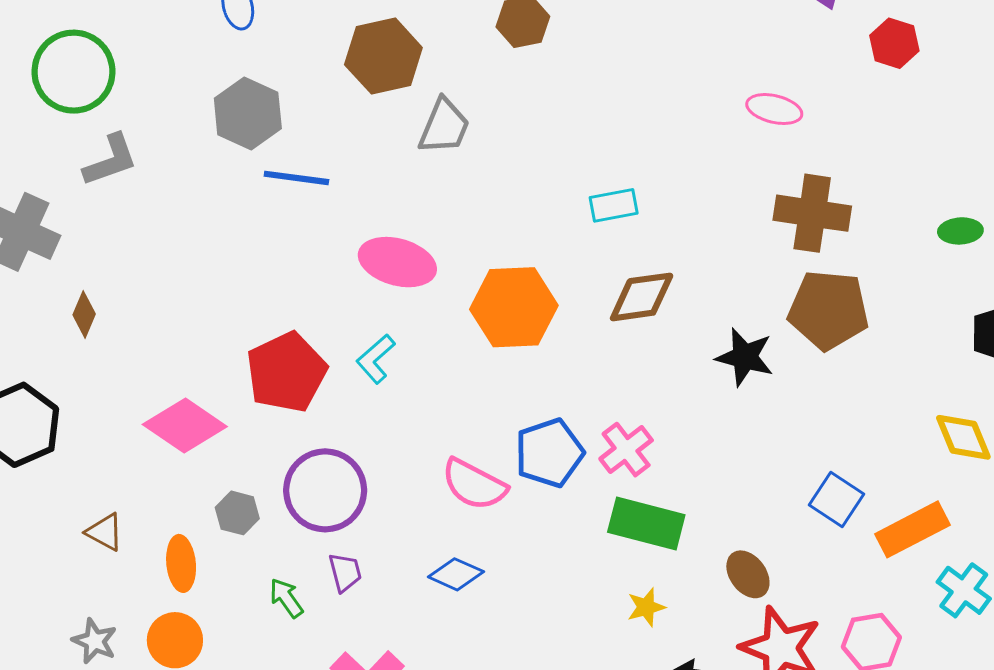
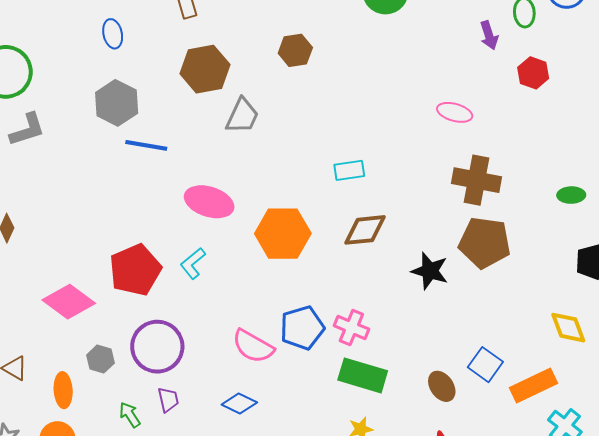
pink cross: (626, 450) -> (351, 327), turned -32
brown ellipse: (748, 574) -> (442, 386), moved

